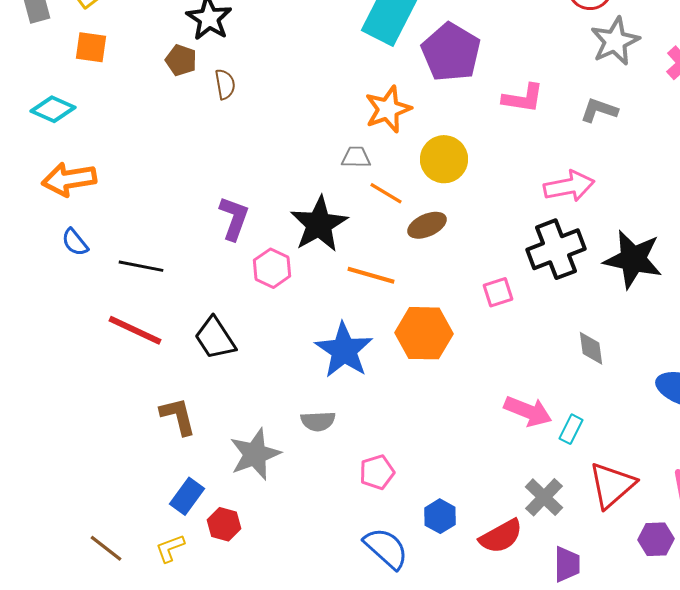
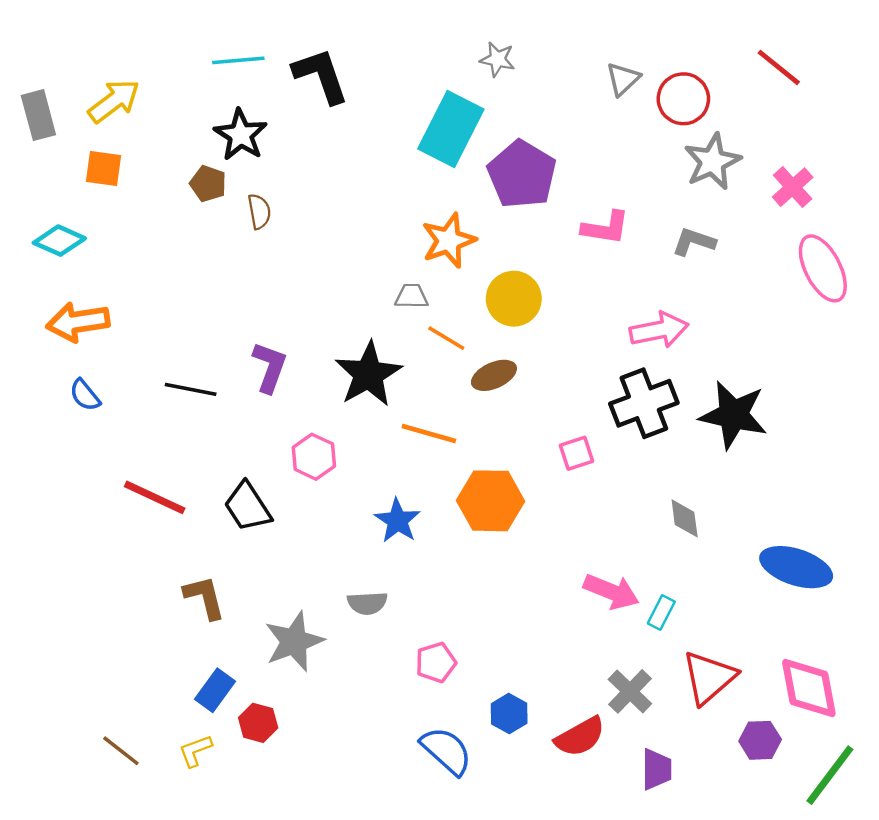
black line: (141, 266) -> (191, 389), moved
pink hexagon: (272, 268) -> (314, 457), moved
blue star: (344, 350) -> (398, 521), size x0.7

